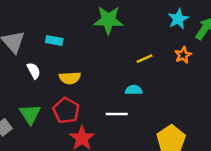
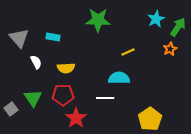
orange star: (183, 55) -> (170, 49), moved
cyan semicircle: (134, 90) -> (119, 78), size x1.5
red pentagon: (66, 110) -> (63, 95), turned -30

